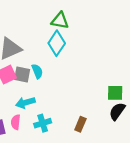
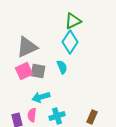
green triangle: (60, 21) -> (73, 21), turned -36
cyan semicircle: (37, 71) -> (62, 67), moved

